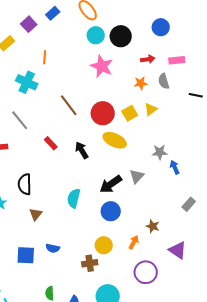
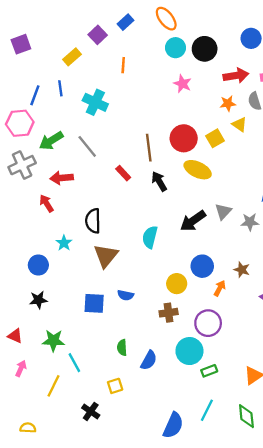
orange line: (45, 57) -> (123, 65), moved
red arrow: (148, 59) -> (236, 76), size x1.5
pink star: (102, 66) -> (182, 84), size x0.7
brown line: (69, 105) -> (149, 148), moved, turned 30
yellow triangle: (151, 109) -> (239, 124), moved, turned -48
gray star: (160, 152) -> (250, 222), moved
blue circle: (111, 211) -> (202, 266), moved
brown triangle: (36, 214) -> (106, 256), size x1.6
yellow circle: (104, 245) -> (177, 284), moved
purple circle: (146, 272) -> (208, 323), moved

